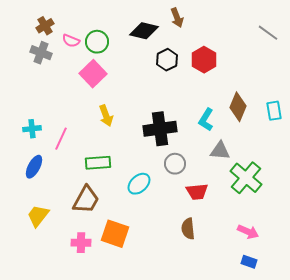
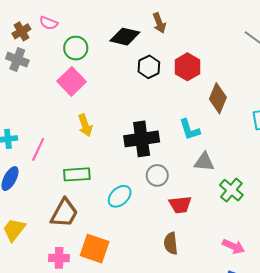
pink semicircle: (71, 41) -> (49, 23), moved
brown diamond: (238, 107) -> (218, 98), moved
cyan L-shape: (206, 120) -> (190, 129), turned -50
green cross: (246, 178) -> (231, 190), size x0.7

